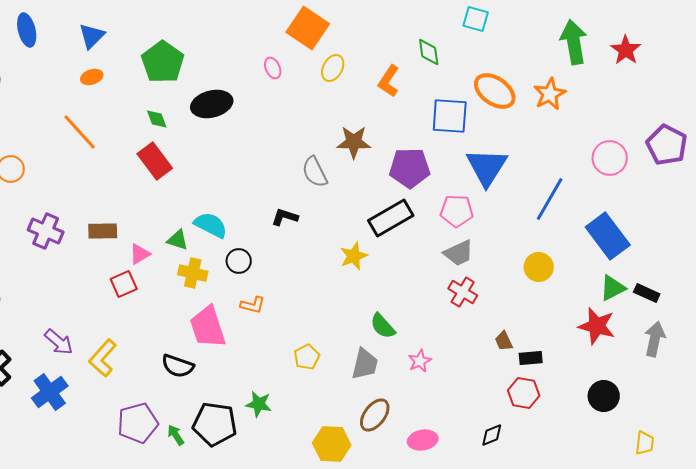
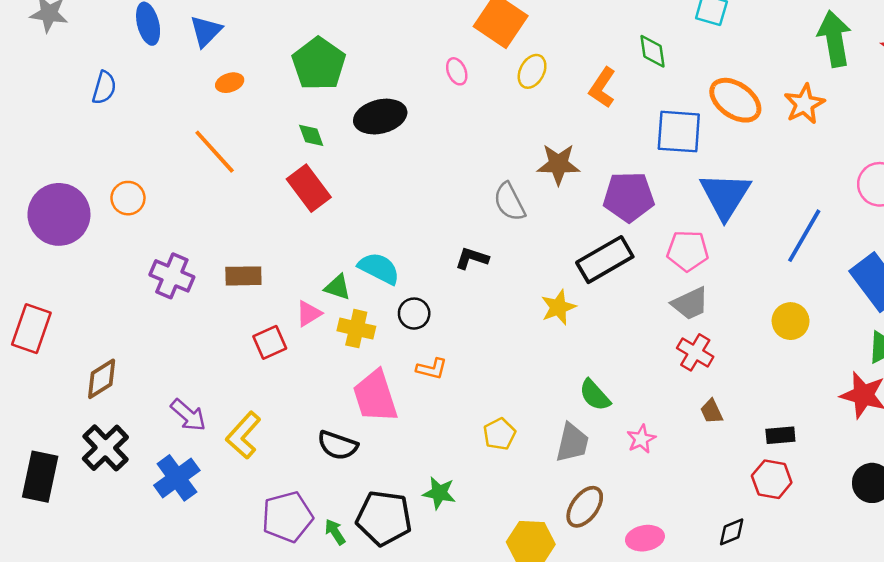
blue triangle: (92, 36) -> (206, 31), moved
pink triangle: (140, 254) -> (309, 314), moved
brown trapezoid: (504, 341) -> (711, 411), moved

